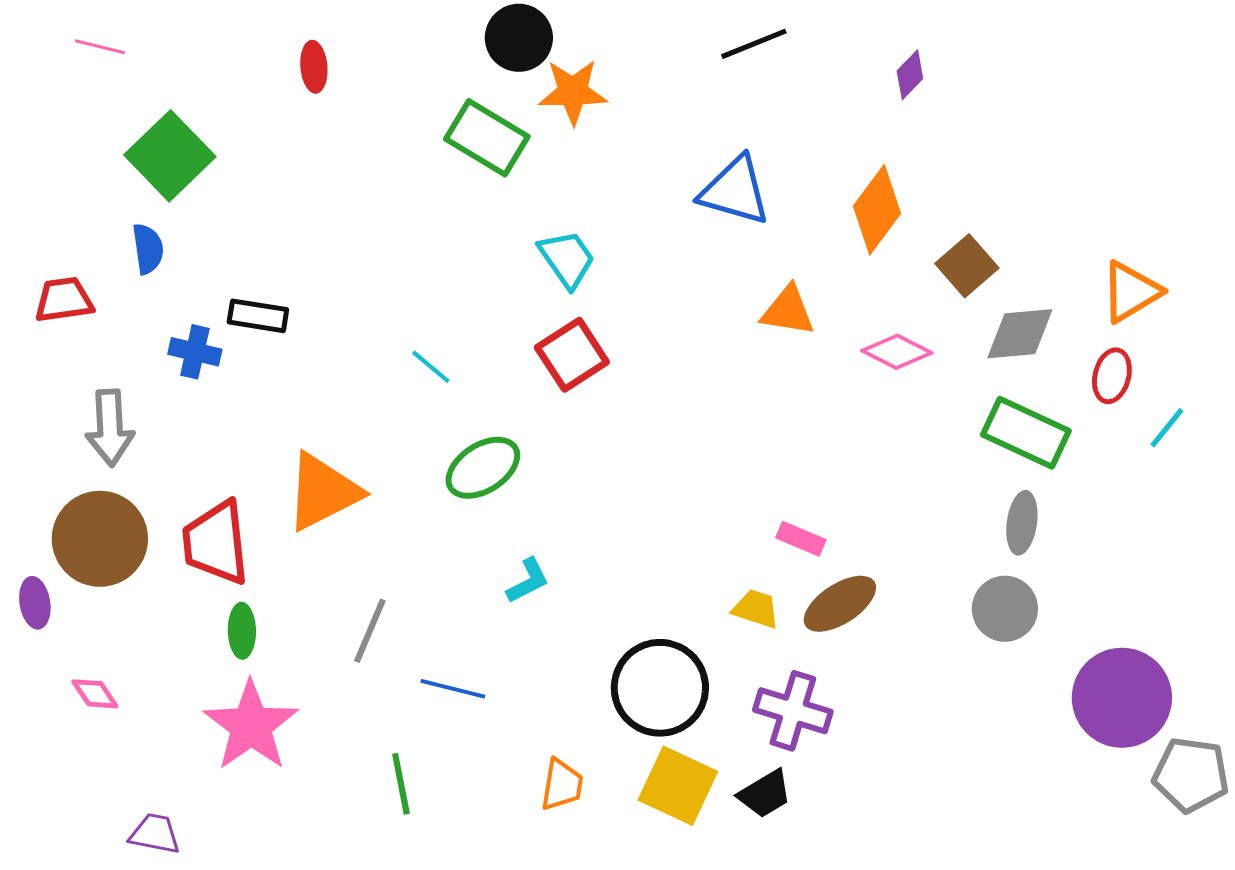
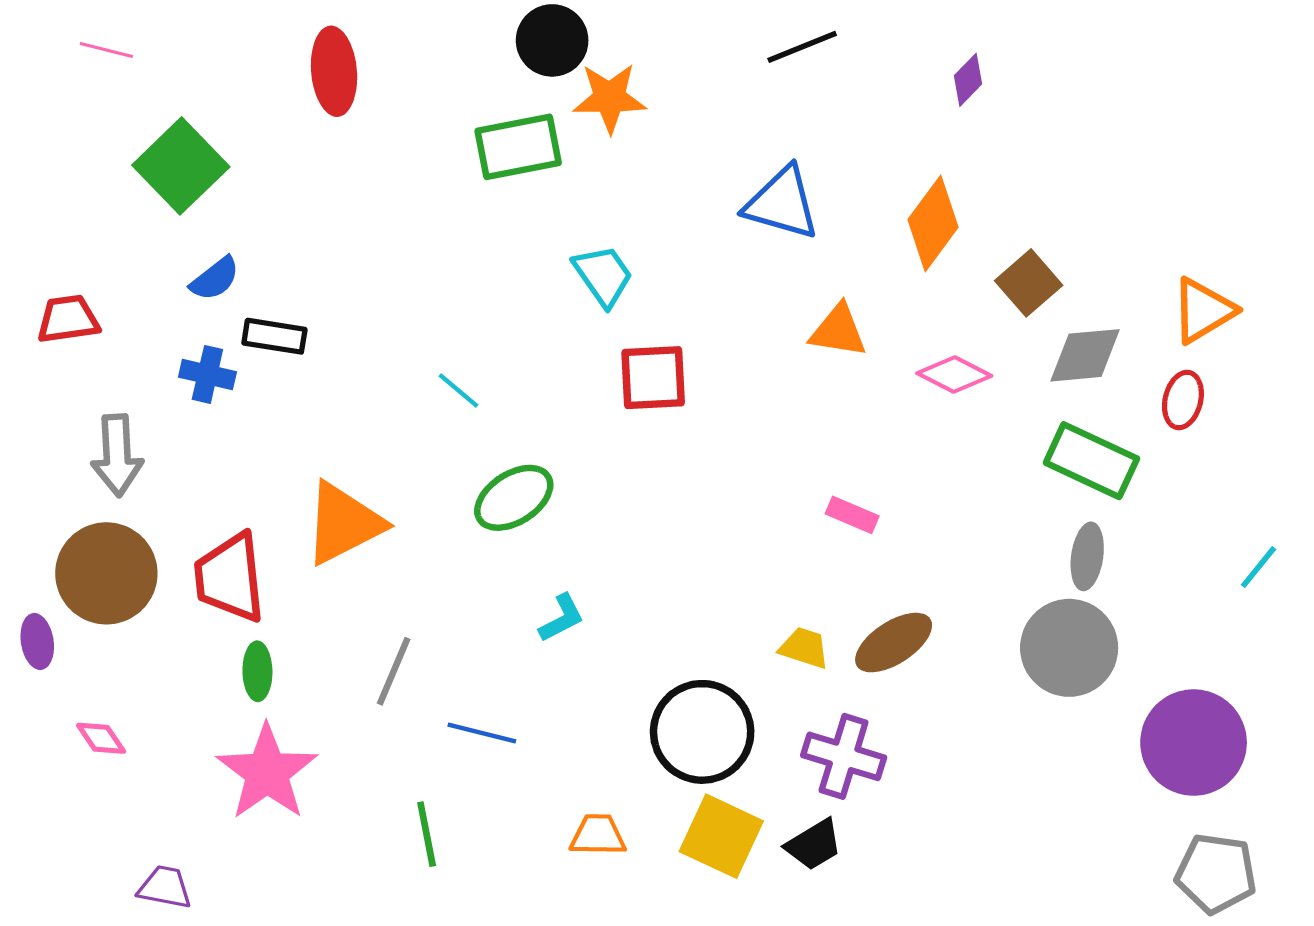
red ellipse: (314, 67) -> (334, 71), size x1.6
green rectangle: (487, 138) -> (518, 147), turned -42
blue semicircle: (148, 249) -> (215, 279), moved, turned 60
red square: (572, 355) -> (653, 378), moved, turned 30
cyan line: (1167, 428) -> (1258, 567), moved
pink rectangle: (801, 539) -> (852, 515), moved
gray circle: (1005, 609) -> (1069, 648), size x1.4
gray pentagon: (1191, 775) -> (1216, 873), moved
orange trapezoid: (562, 785) -> (598, 835), turned -98

